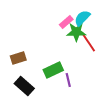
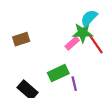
pink rectangle: (66, 22) -> (72, 43), moved
brown rectangle: (18, 58) -> (21, 39), moved

